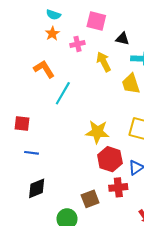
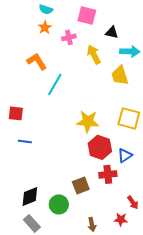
black diamond: (37, 188) -> (30, 196), moved

